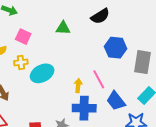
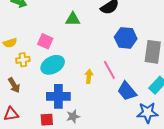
pink square: (23, 37) -> (45, 41), moved
yellow cross: (21, 62) -> (23, 60), moved
blue cross: (84, 108) -> (58, 96), moved

